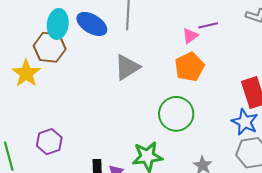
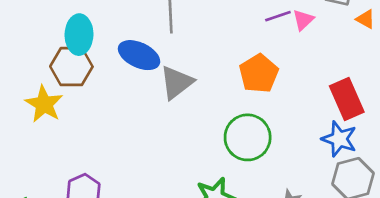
blue ellipse: (92, 24) -> (139, 55), moved
pink triangle: (190, 36) -> (303, 20), moved

